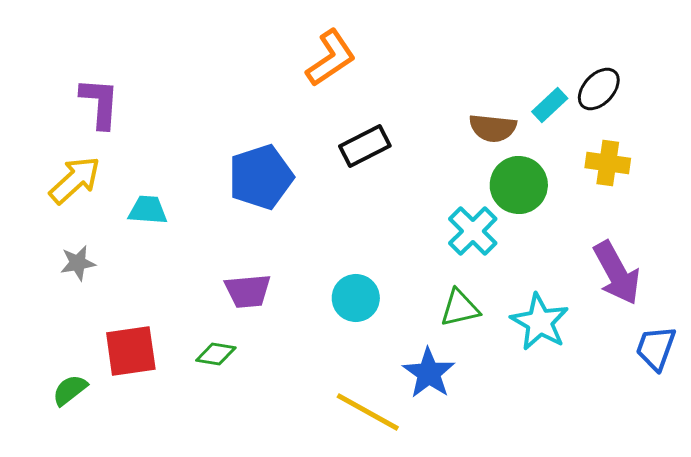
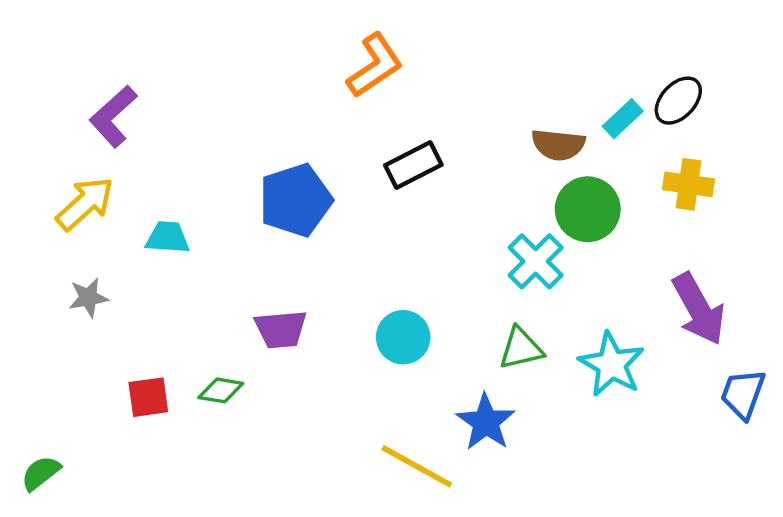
purple L-shape: (100, 103) -> (113, 116), turned -136
red square: (131, 351) -> (148, 397), size x0.7
green diamond: (216, 354) -> (221, 390), moved
green semicircle: (70, 390) -> (41, 473), moved

